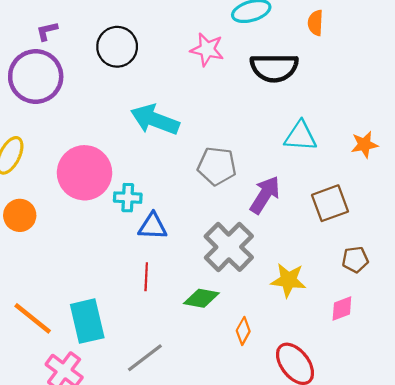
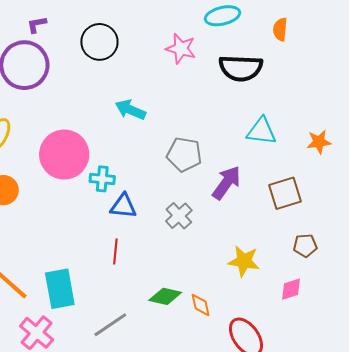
cyan arrow: (155, 120) -> (130, 110), size x0.7
gray cross: (229, 247) -> (179, 216), moved, size x0.6
green diamond: (201, 298) -> (165, 296), moved
orange diamond: (243, 331) -> (201, 305), turned -45

